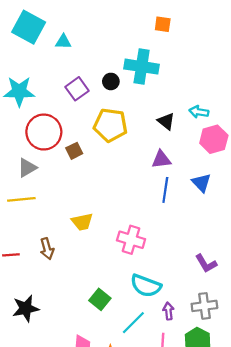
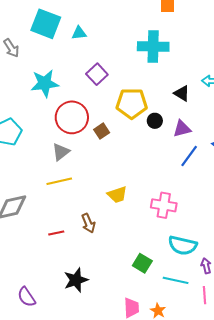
black circle: (111, 81) -> (155, 121), moved
blue line: (165, 190) -> (189, 156), turned 35
cyan line: (133, 323) -> (176, 280), turned 65

